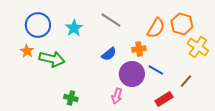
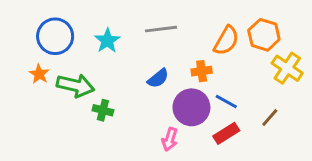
gray line: (111, 20) -> (161, 29), turned -40
green cross: (71, 98) -> (103, 110), moved
red rectangle: (164, 99) -> (226, 133), moved

